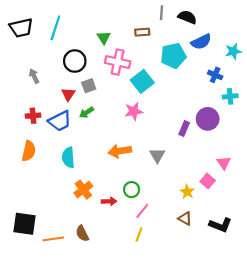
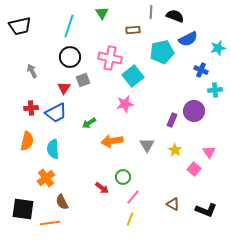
cyan line: (55, 28) -> (69, 26), moved
green triangle: (104, 37) -> (102, 13), moved
green arrow: (87, 112) -> (89, 123), moved
cyan semicircle: (68, 157) -> (53, 149), moved
orange cross: (83, 190) -> (46, 178), moved
yellow star: (187, 192) -> (175, 150), moved
red arrow: (109, 201) -> (102, 188), turned 40
brown semicircle: (82, 233) -> (62, 202), moved

